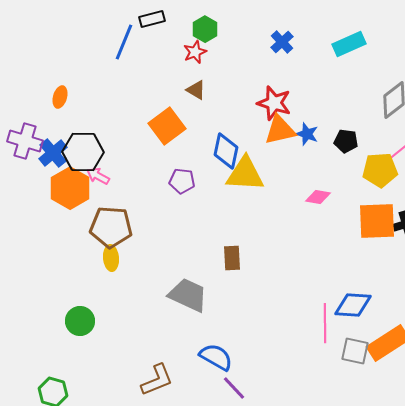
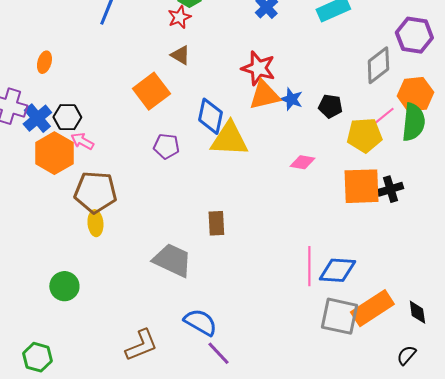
black hexagon: (83, 152) -> (67, 117), size x0.7
pink line: (325, 323) -> (309, 266), moved
gray square: (355, 351) -> (339, 316), size x1.4

